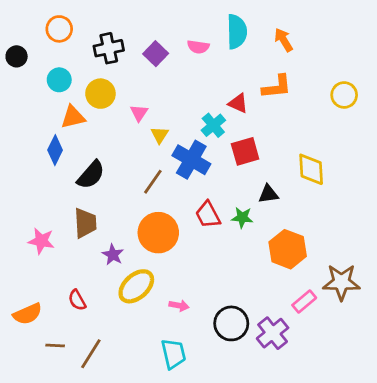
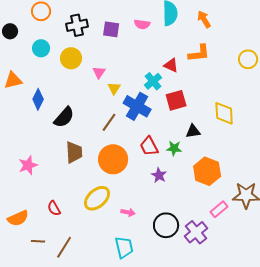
purple square: (156, 54) -> (111, 29), turned -36
orange triangle: (73, 117) -> (13, 80), moved
brown trapezoid: (85, 223) -> (74, 152), moved
pink star: (41, 241) -> (28, 165), turned -30
purple star: (113, 255) -> (159, 175), moved

